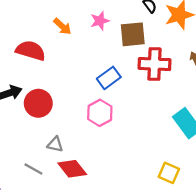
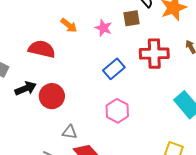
pink star: (100, 21) -> (103, 28), moved, turned -30
brown square: (133, 34) -> (131, 18), moved, size x0.7
pink hexagon: (100, 113) -> (117, 111), moved

